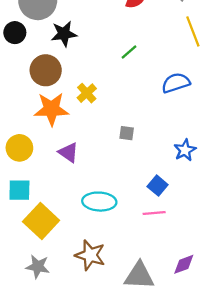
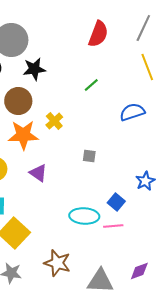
blue star: (185, 150) -> (145, 181), moved
cyan ellipse: (99, 202) -> (84, 216), moved

